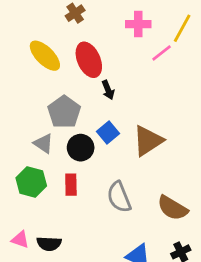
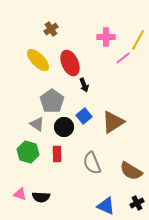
brown cross: (75, 13) -> (51, 29), moved

